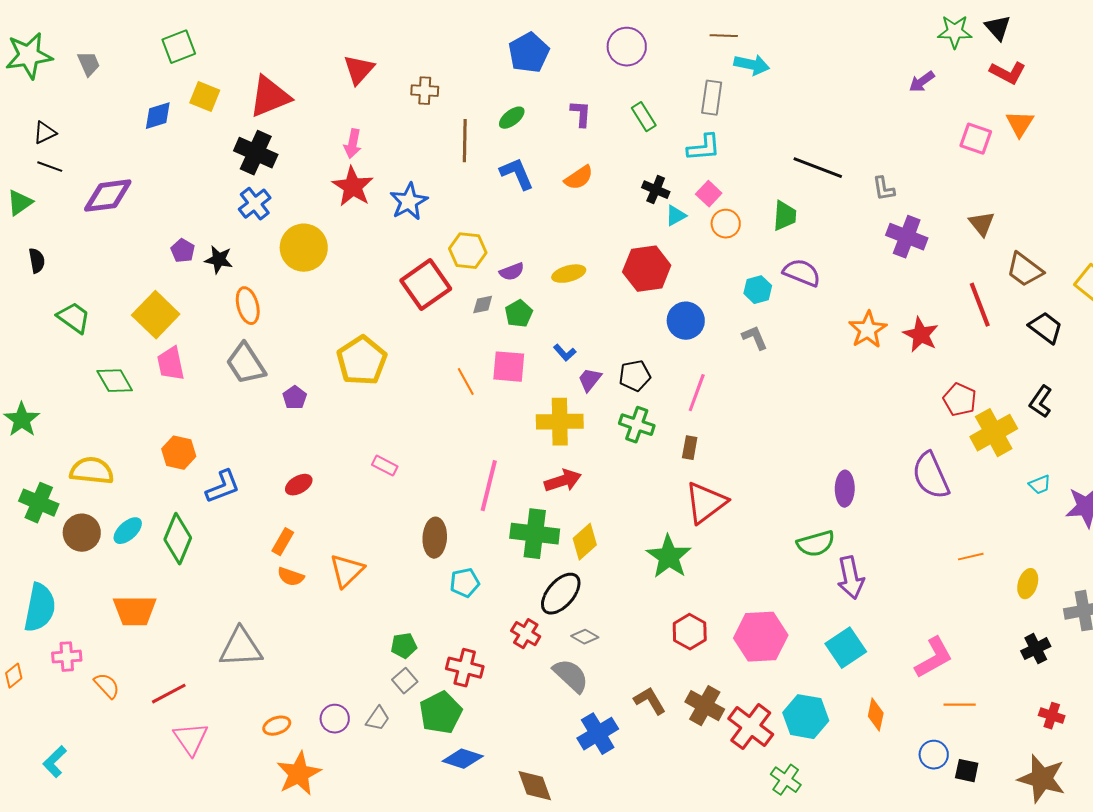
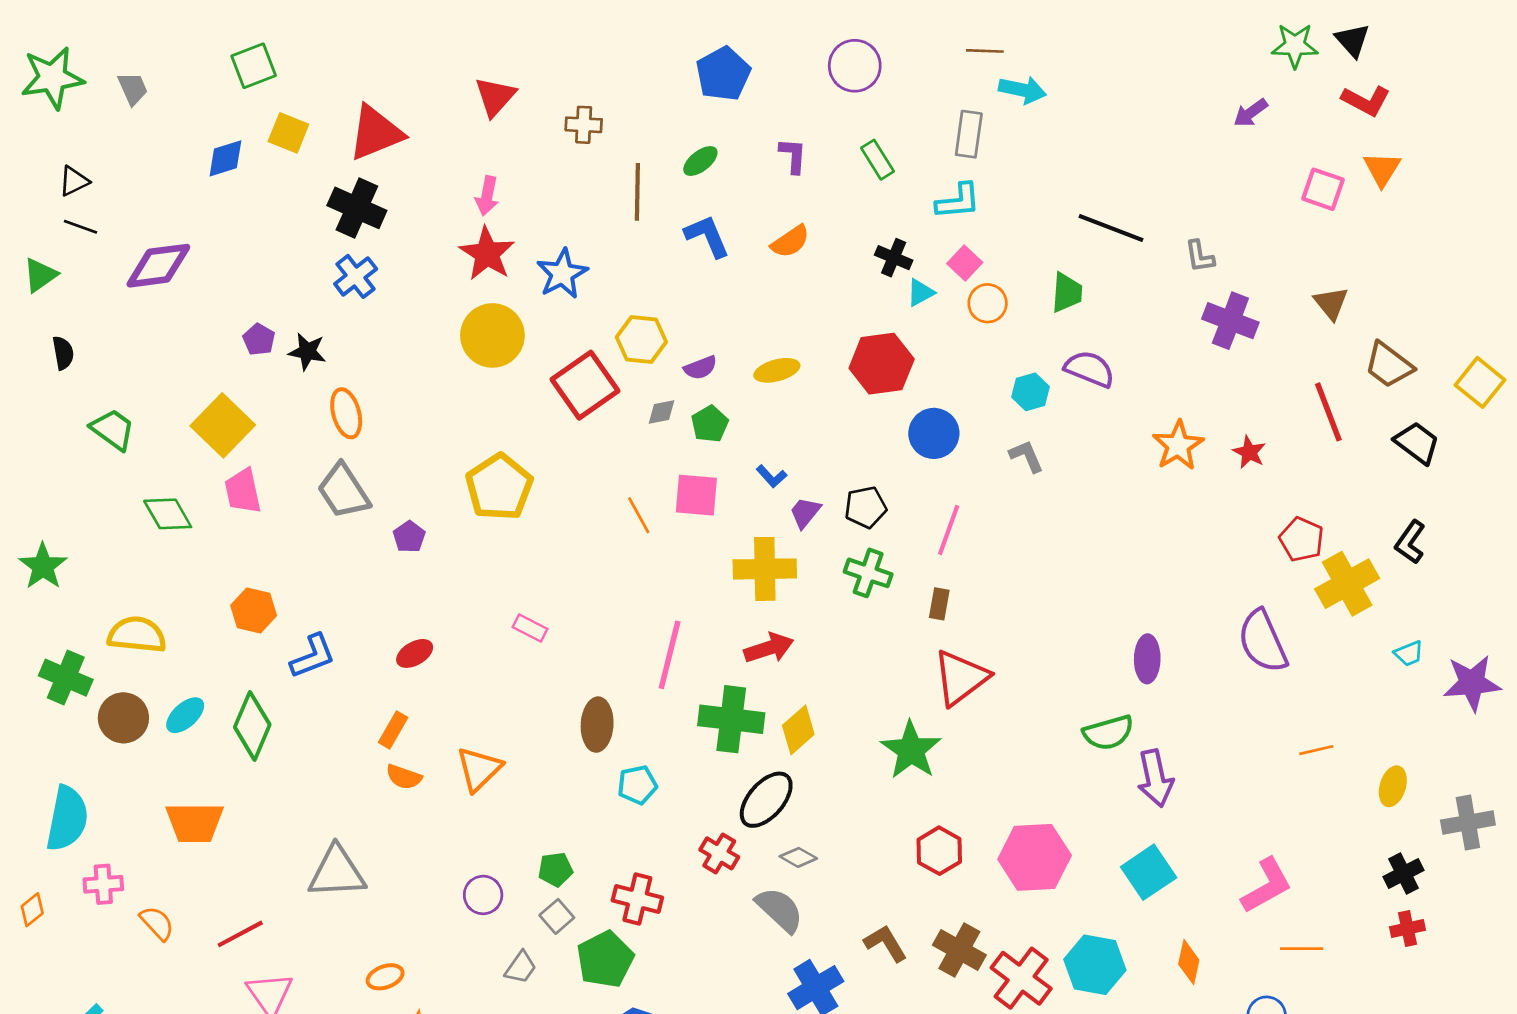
yellow circle: (304, 248) -> (492, 335), moved
red star: (921, 335) -> (1249, 452), size x0.7
red cross: (1052, 716) -> (1408, 929), moved, turned -30
purple circle: (335, 719) -> (483, 895), moved

